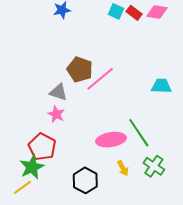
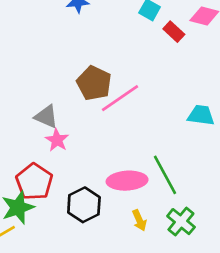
red rectangle: (134, 13) -> (174, 32), moved
gray triangle: (58, 92) -> (46, 117), moved
black hexagon: (85, 180) -> (84, 205), moved

